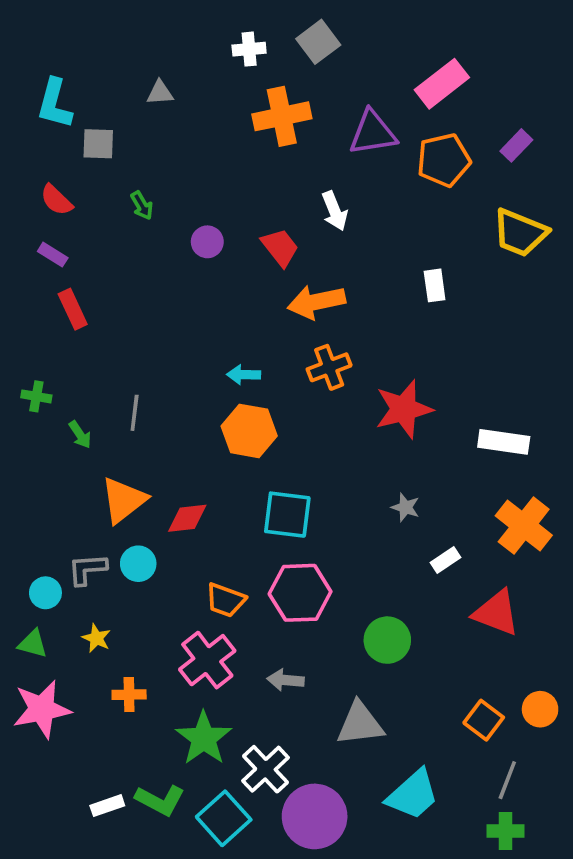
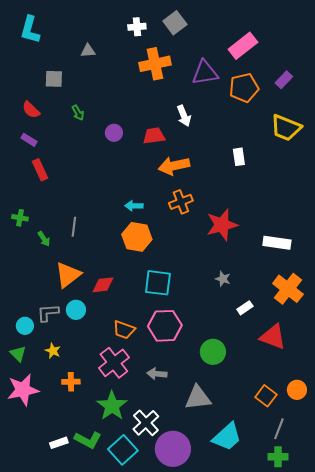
cyan L-shape: (55, 104) -> (30, 30), moved
red trapezoid: (280, 247) -> (154, 136), turned -60
green triangle: (33, 644) -> (18, 354), turned 30

